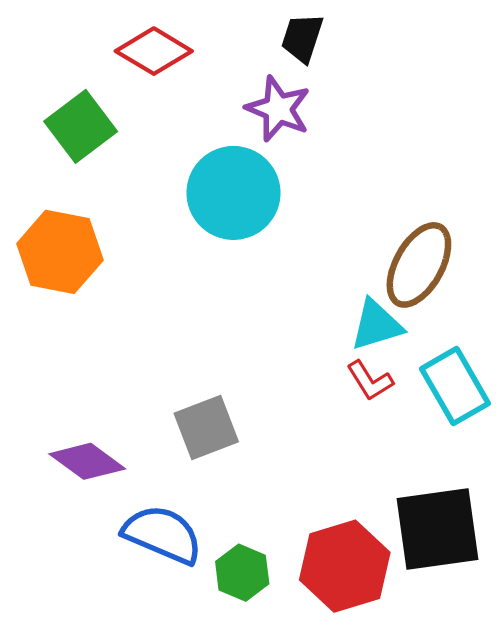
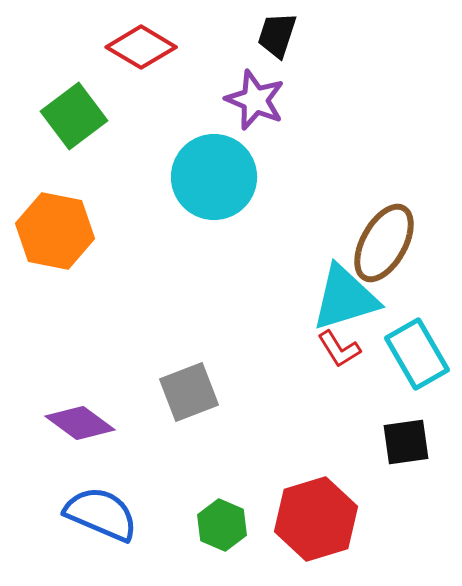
cyan triangle: (376, 325) -> (345, 298), size x1.4
black square: (438, 529) -> (406, 442), moved, size x0.6
blue semicircle: (163, 534) -> (101, 514), moved

